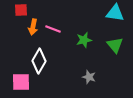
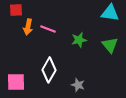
white diamond: (39, 61) -> (49, 70), moved
gray star: (89, 77) -> (78, 85), moved

